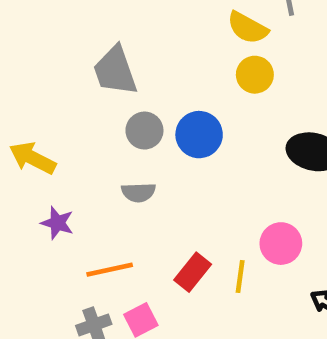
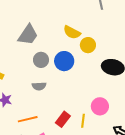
yellow semicircle: (248, 28) -> (72, 32), moved
gray trapezoid: (115, 71) -> (28, 35), turned -125
yellow circle: (255, 75) -> (88, 45), moved

